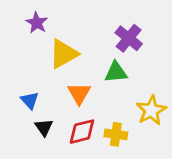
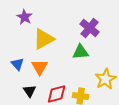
orange triangle: (79, 93) -> (40, 67), moved
blue triangle: (30, 100) -> (18, 64), moved

